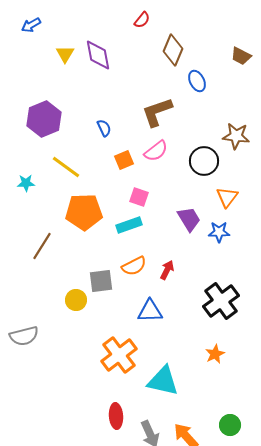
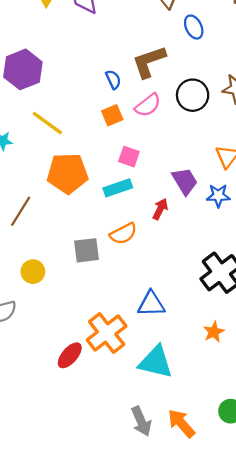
blue semicircle: (104, 128) -> (113, 80), moved
black circle: (204, 161) -> (193, 95), moved
red arrow: (167, 270) -> (160, 209), moved
yellow circle: (76, 300) -> (33, 272), moved
blue triangle: (150, 311) -> (151, 304), moved
red ellipse: (116, 416) -> (70, 355), moved, turned 45

